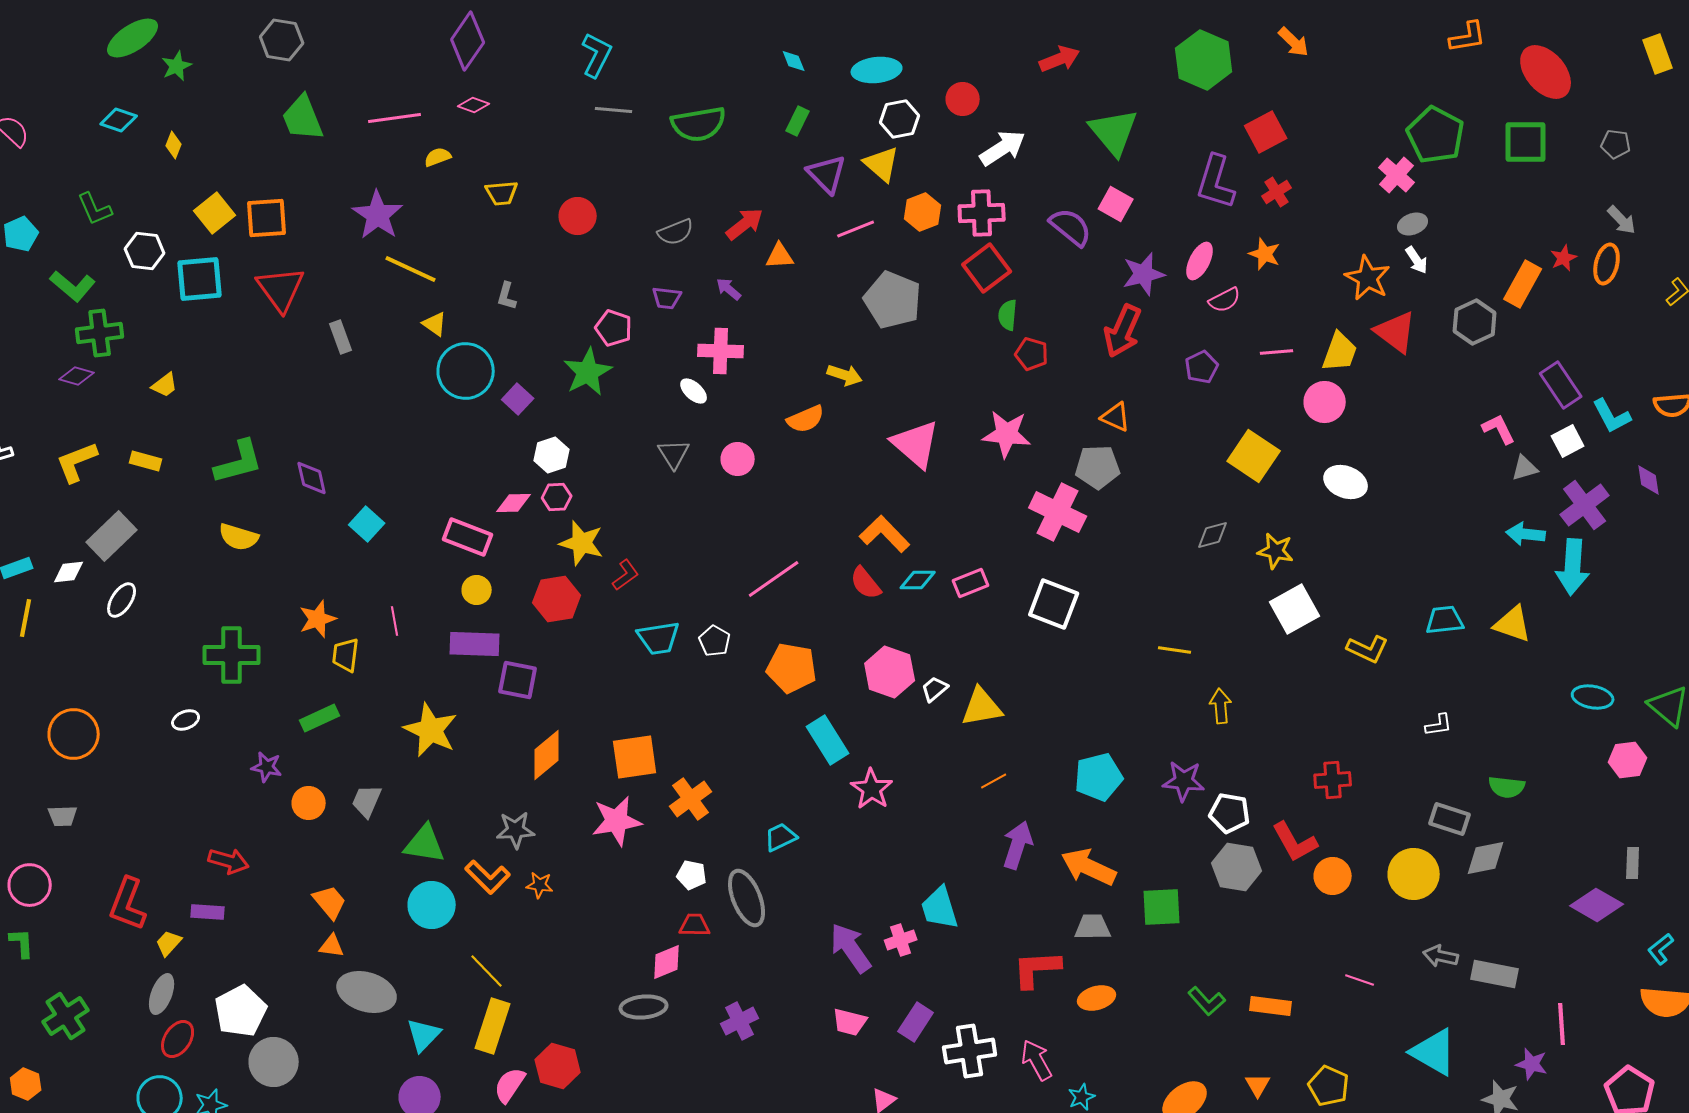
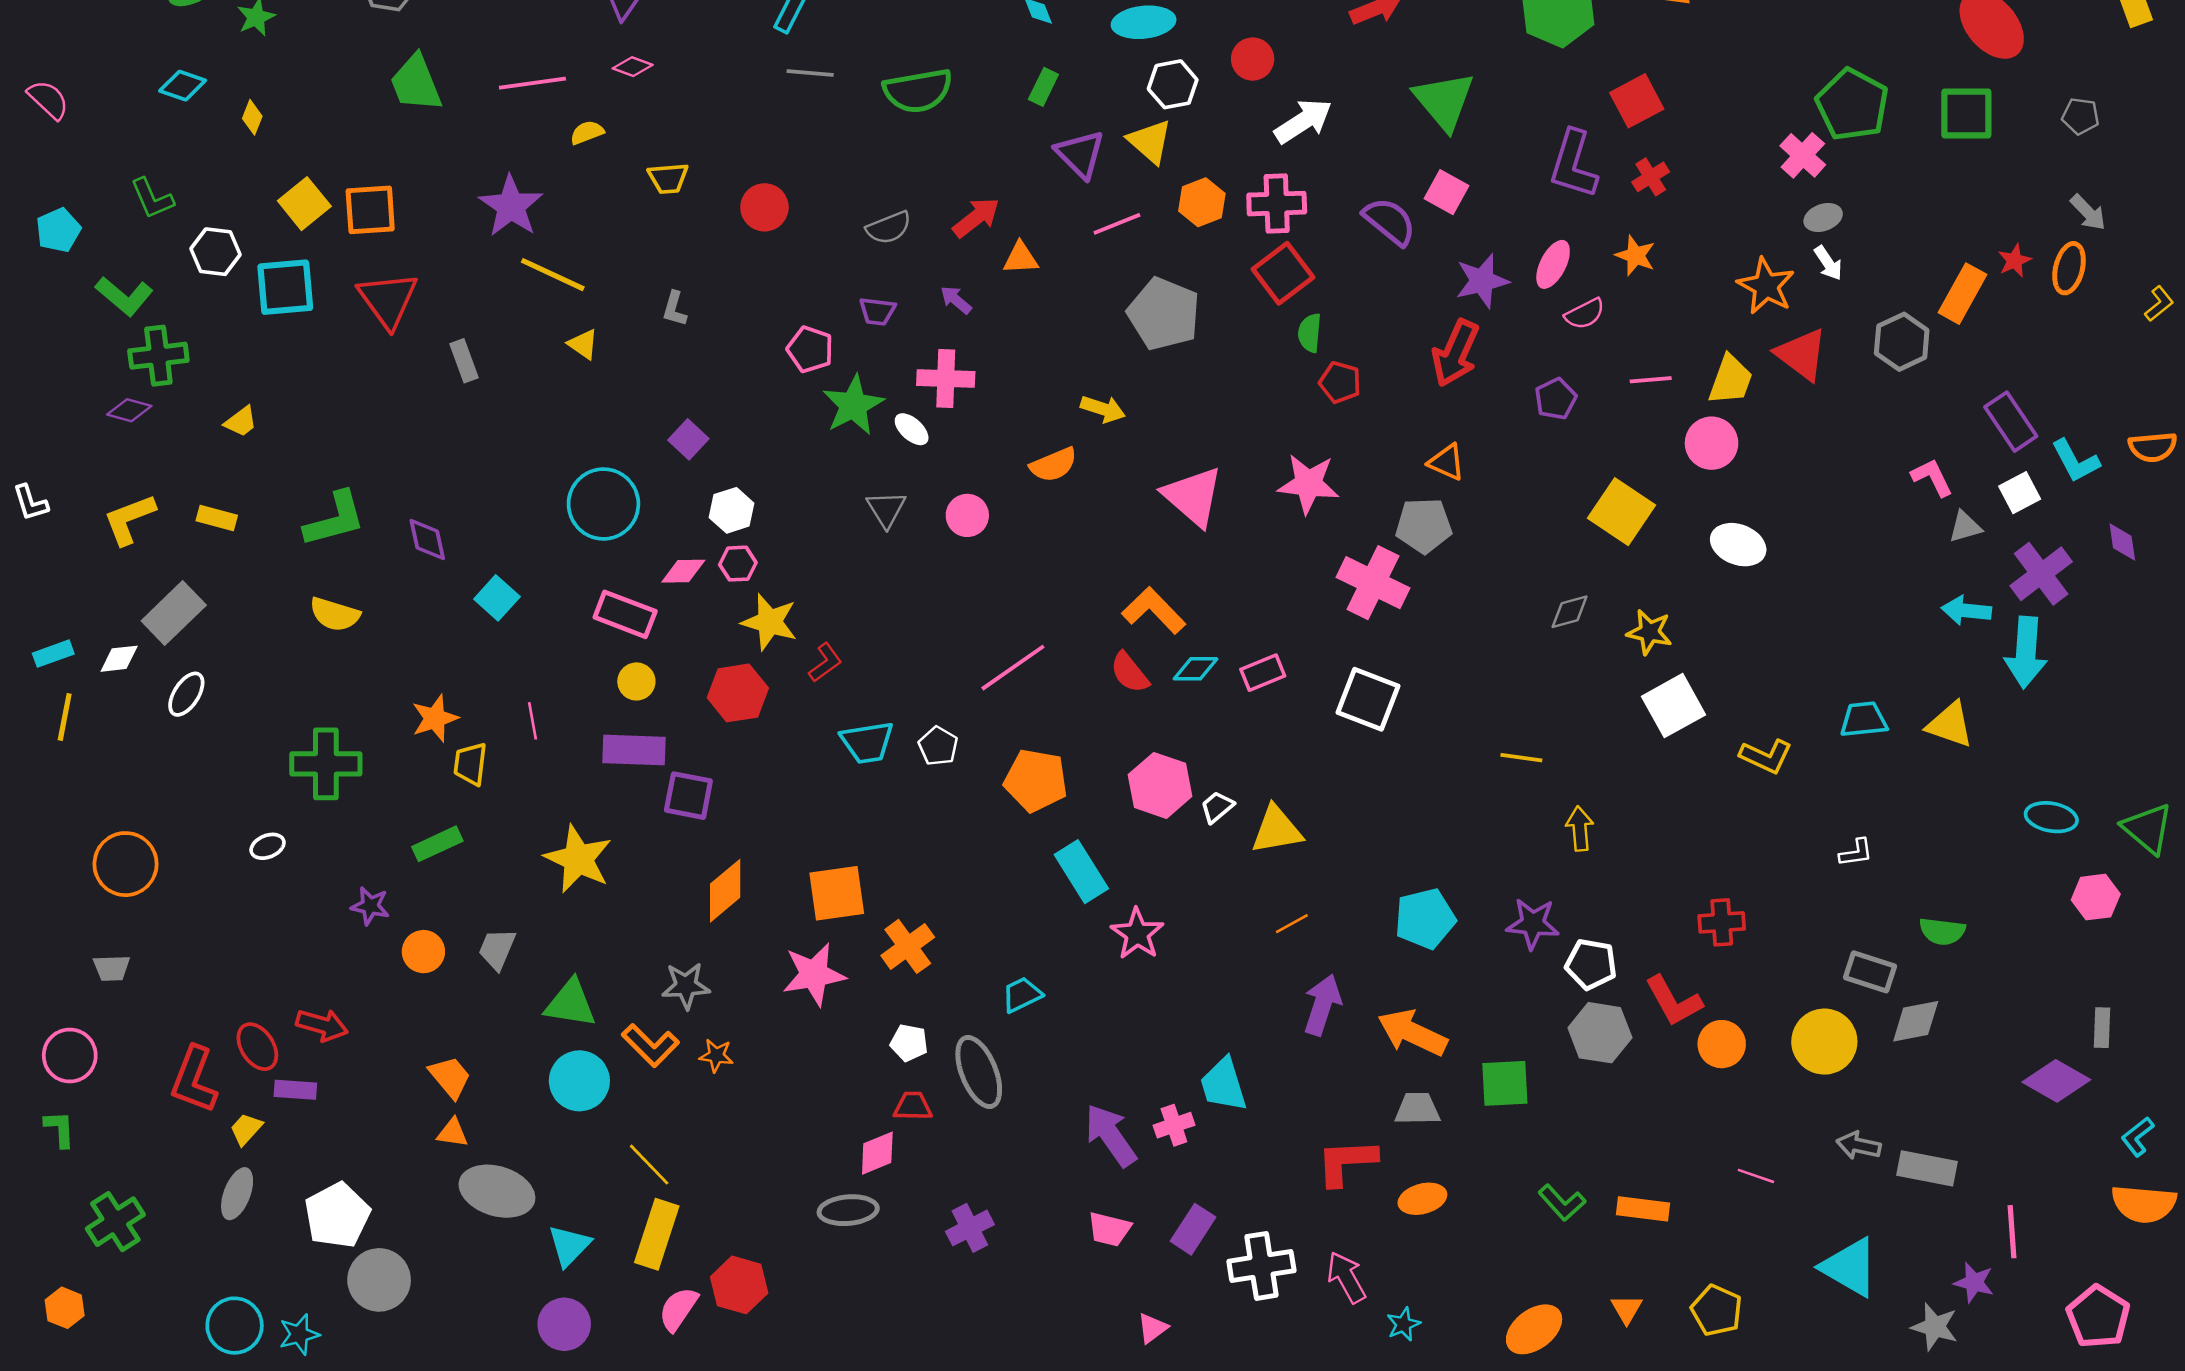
cyan circle: (466, 371) -> (603, 504), moved
green star: (588, 372) -> (853, 405), moved
red ellipse: (178, 1039) -> (257, 1047), moved, turned -66

